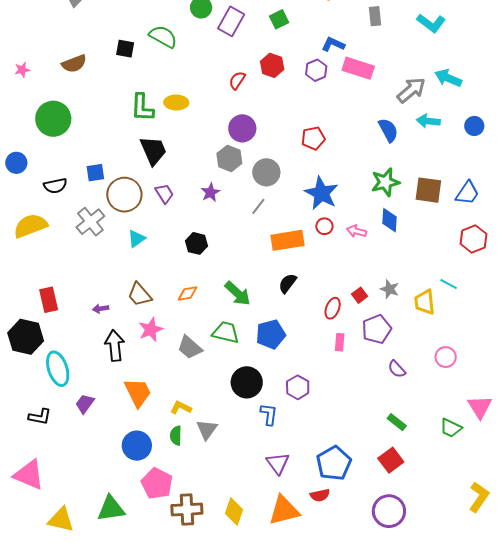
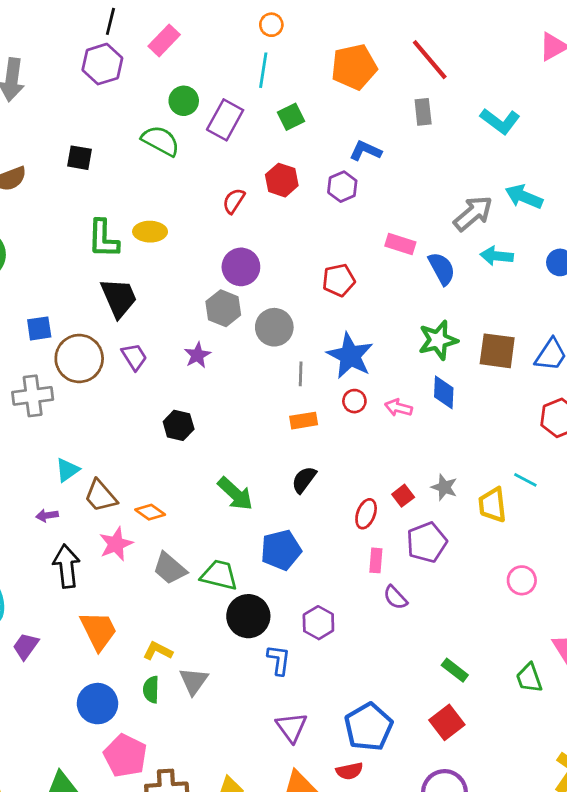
green semicircle: (163, 37) -> (161, 141), moved
pink rectangle: (358, 68) -> (400, 244), moved, size x0.7
gray line: (258, 206) -> (301, 374), moved, turned -36
gray cross: (90, 222) -> (33, 396), turned 32
cyan triangle: (136, 239) -> (67, 470), moved
orange rectangle: (287, 240) -> (304, 421), size x0.6
orange diamond: (188, 293) -> (150, 512), moved, turned 45
green trapezoid: (226, 332) -> (219, 575), moved
purple semicircle: (397, 369) -> (395, 597), moved
green trapezoid: (451, 428) -> (529, 678), turned 45

